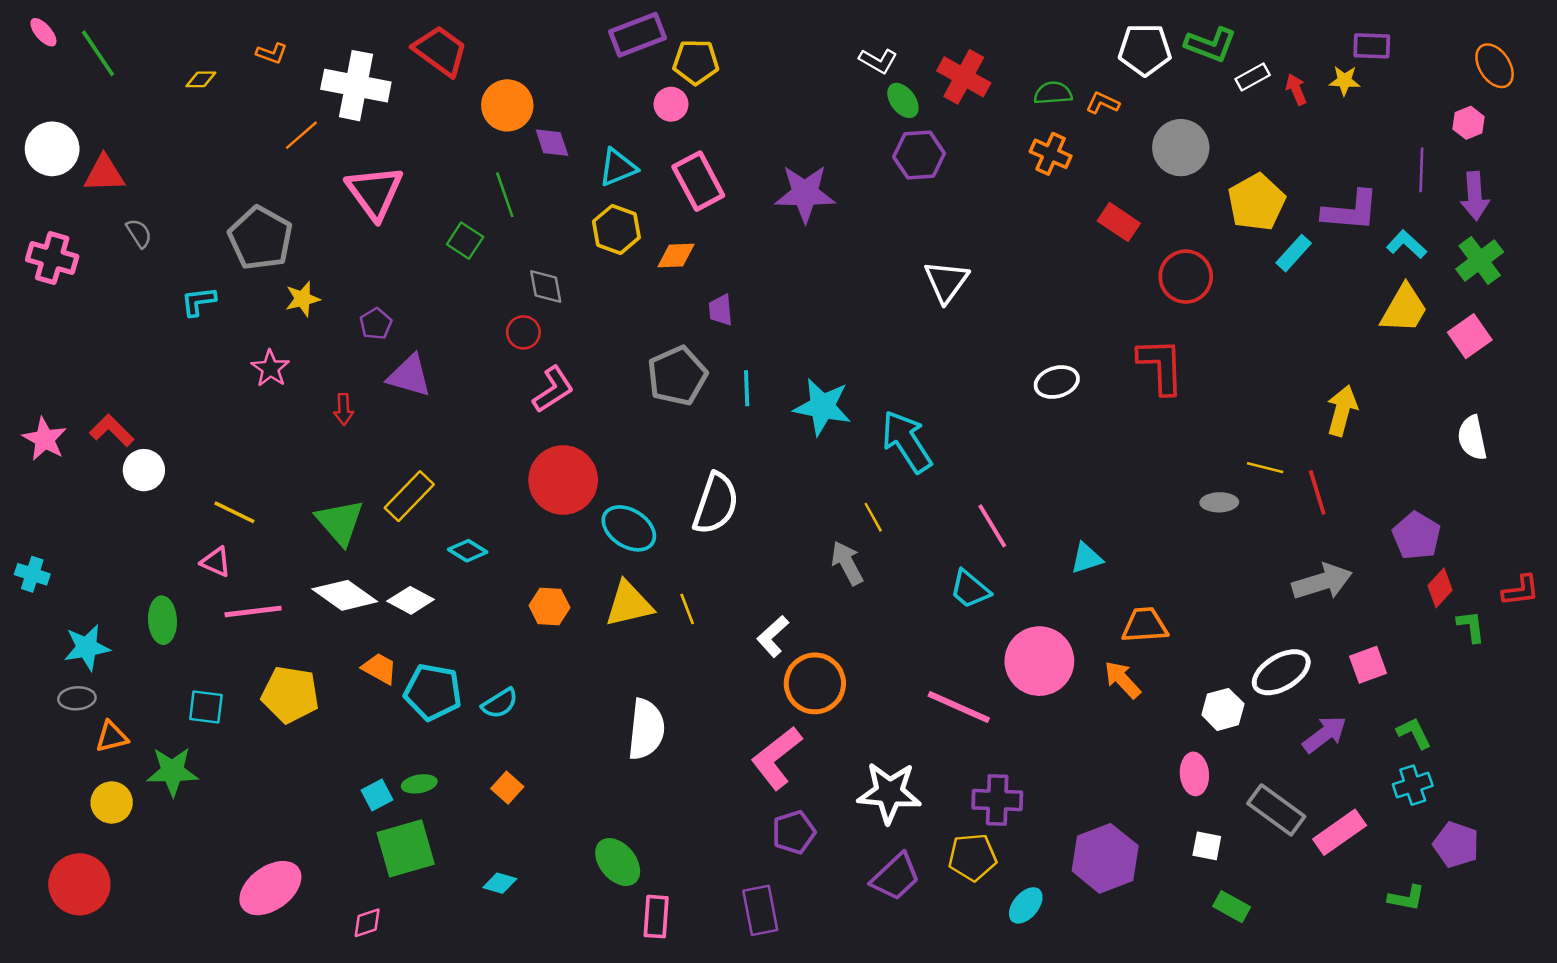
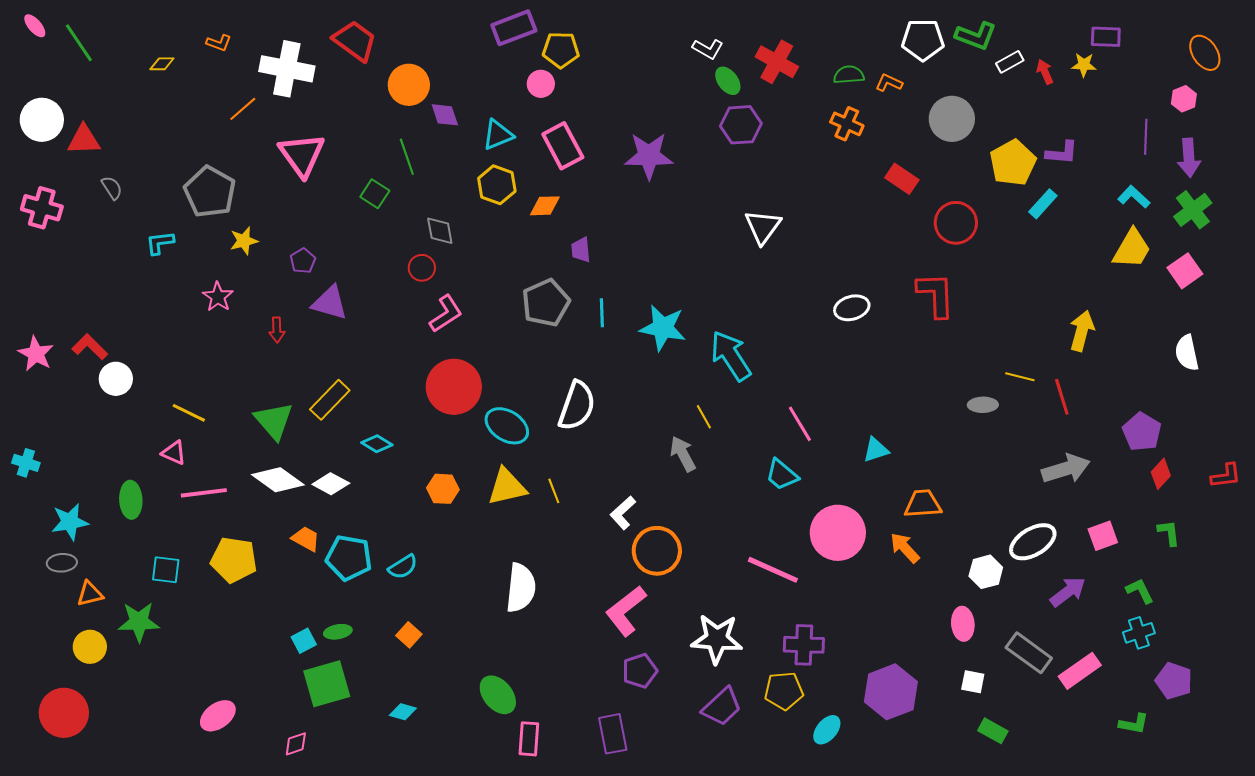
purple L-shape: (1351, 211) -> (1062, 153), moved, size x0.7
green L-shape: (1471, 626) -> (1169, 533), moved
pink ellipse: (270, 888) -> (218, 716), size x0.7

